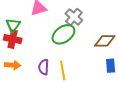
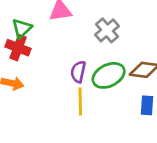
green ellipse: (63, 34) -> (109, 75), moved
purple semicircle: (44, 67) -> (78, 72), moved

